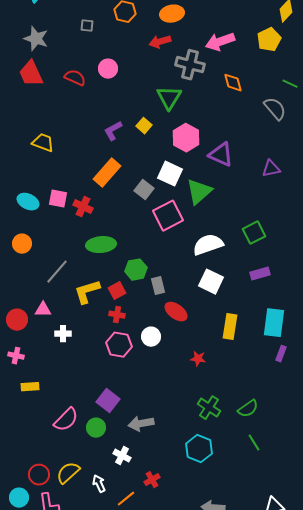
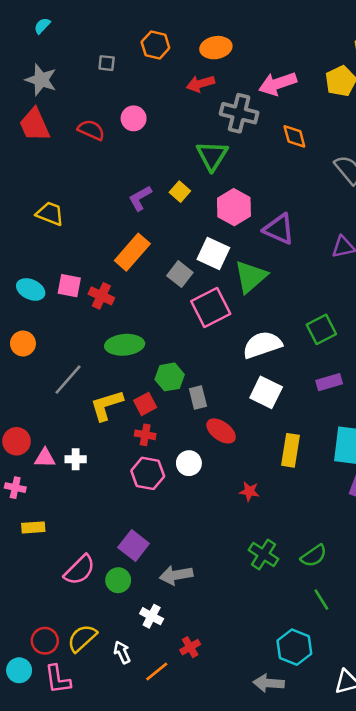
pink triangle: (43, 310) -> (45, 458), moved
cyan hexagon: (199, 449) -> (294, 647), moved

